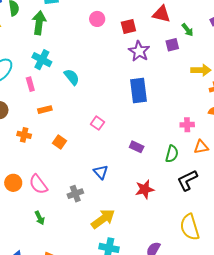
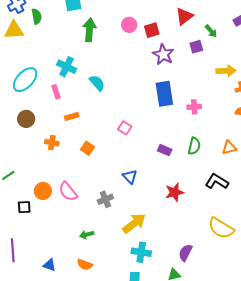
red triangle: (161, 14) -> (184, 16), turned -48
pink circle: (97, 19) -> (129, 25), moved
green arrow: (39, 23) -> (89, 30), moved
pink cross: (187, 125) -> (194, 107), moved
green semicircle: (172, 154) -> (194, 146), moved
black L-shape: (187, 180) -> (217, 181), turned 60
green arrow: (40, 218) -> (87, 235), moved, turned 104
yellow semicircle: (190, 227) -> (221, 228), turned -40

